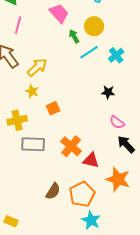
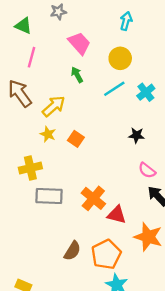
green arrow: (74, 36) -> (77, 75), moved
orange square: (53, 108) -> (76, 139), moved, turned -32

